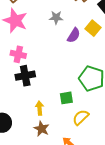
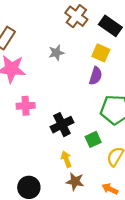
purple semicircle: (74, 35) -> (96, 76), moved
black cross: (25, 76) -> (62, 125), moved

